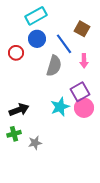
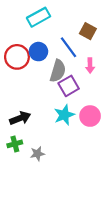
blue circle: (37, 39) -> (38, 52), moved
red circle: (16, 53) -> (17, 57), size x1.5
purple square: (80, 92) -> (69, 86), moved

